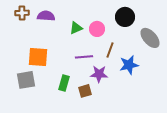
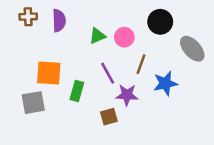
purple semicircle: (46, 16) -> (59, 21), turned 84
purple line: (84, 57) -> (108, 73), turned 66
green rectangle: (64, 83) -> (77, 91), moved

